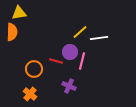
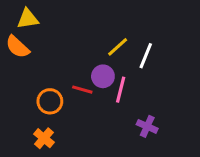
orange semicircle: (12, 32) -> (17, 47), turned 132
white line: (99, 38) -> (146, 56), turned -60
purple cross: (69, 86) -> (147, 126), moved

